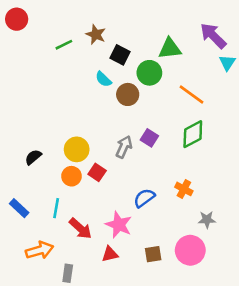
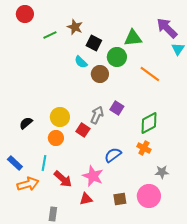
red circle: (17, 19) -> (25, 14), moved
green diamond: (193, 134) -> (149, 123), moved
red square: (97, 172) -> (83, 130), moved
orange arrow: (40, 250) -> (28, 184), moved

